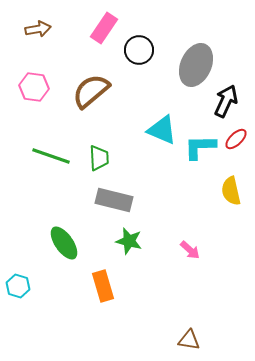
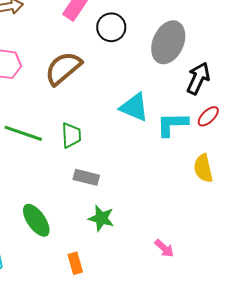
gray rectangle: (114, 200) -> (86, 177), size x0.7
pink arrow: (190, 250) -> (164, 248), moved
orange rectangle: (103, 286) -> (75, 263), size x0.7

